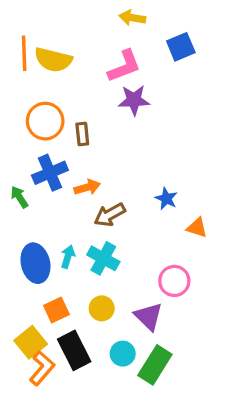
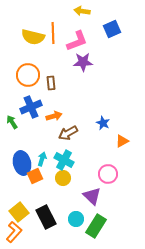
orange line: (24, 53) -> (53, 33), moved
orange triangle: (197, 228) -> (122, 141), turned -48
yellow circle: (102, 308) -> (63, 178), moved
orange square: (56, 310) -> (35, 176), moved
orange L-shape: (42, 368) -> (14, 232), moved

